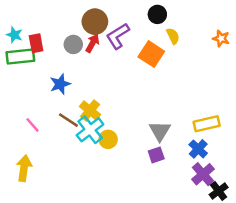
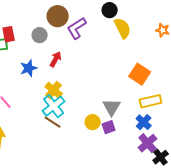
yellow semicircle: (173, 36) -> (123, 28), size x1.5
red arrow: (92, 43) -> (56, 59), moved
orange square: (151, 54) -> (140, 74), moved
brown line: (68, 120) -> (53, 122), moved
yellow circle: (108, 139) -> (93, 122), moved

